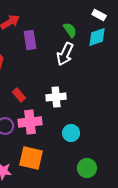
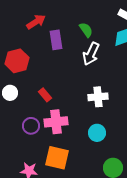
green semicircle: (70, 30) -> (86, 30), moved
white cross: (56, 97) -> (98, 97), moved

